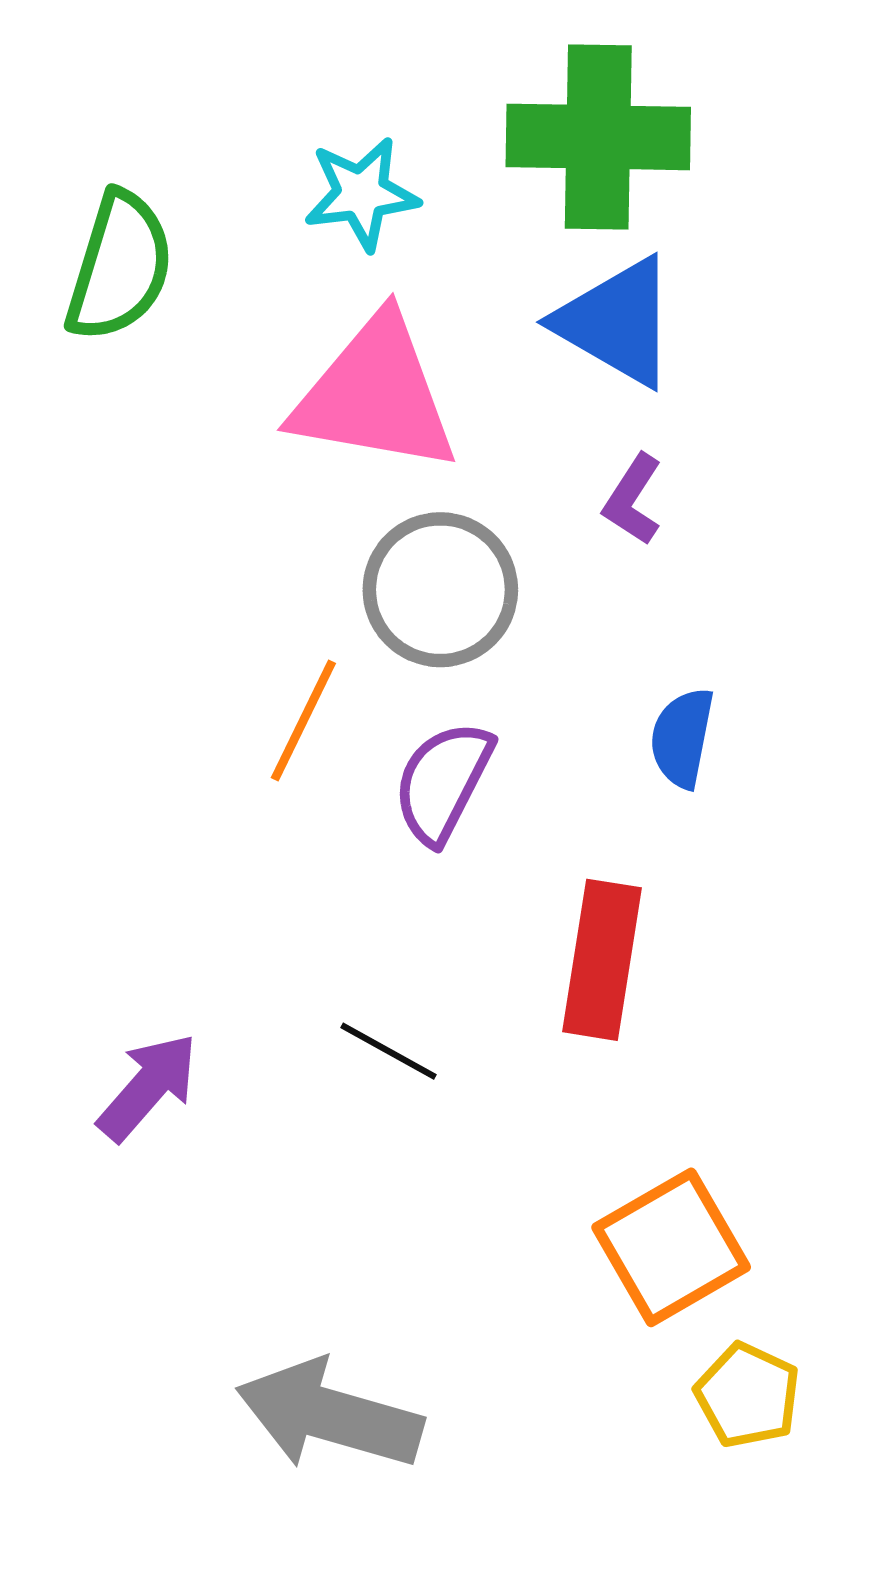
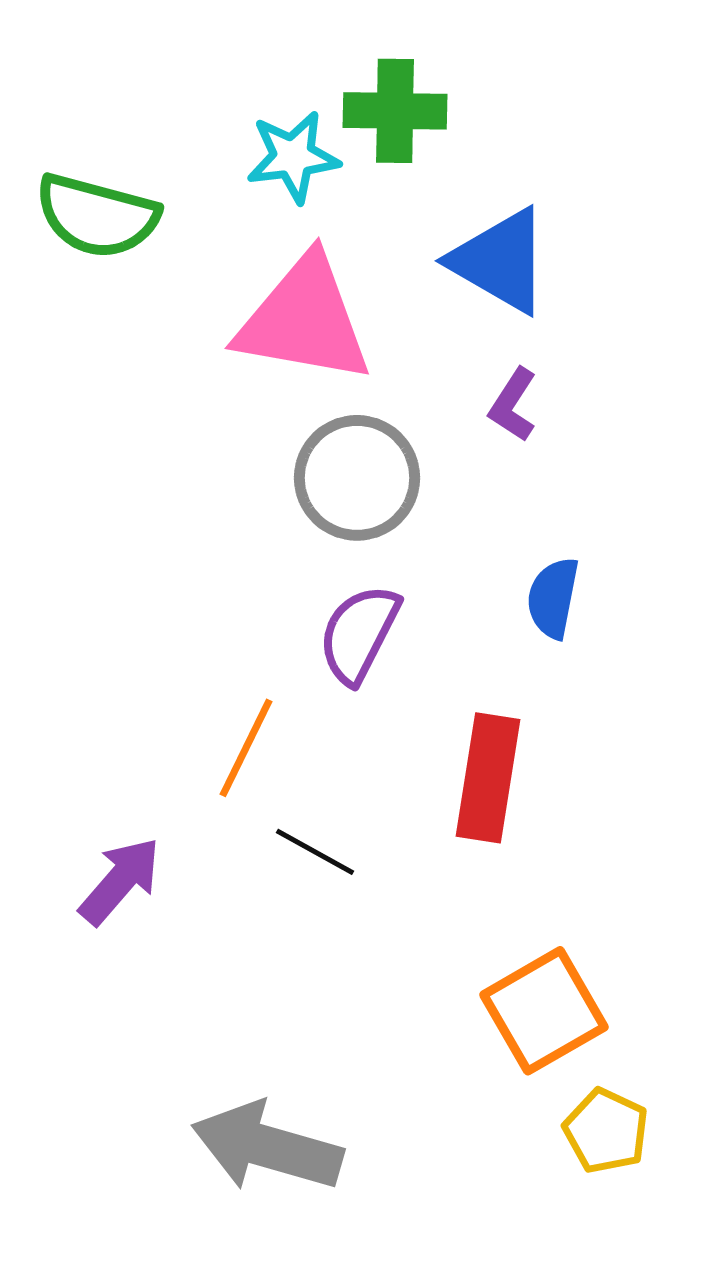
green cross: (598, 137) -> (395, 111), moved, size x0.7
green semicircle: (120, 266) -> (97, 216), turned 88
orange line: (303, 720) -> (246, 748), moved

